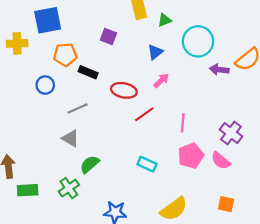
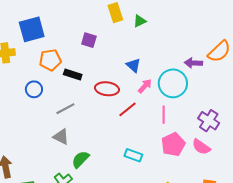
cyan circle: (198, 41) -> (173, 83), moved
blue triangle: (155, 52) -> (133, 65), moved, turned -35
pink arrow: (161, 81) -> (145, 86), moved

